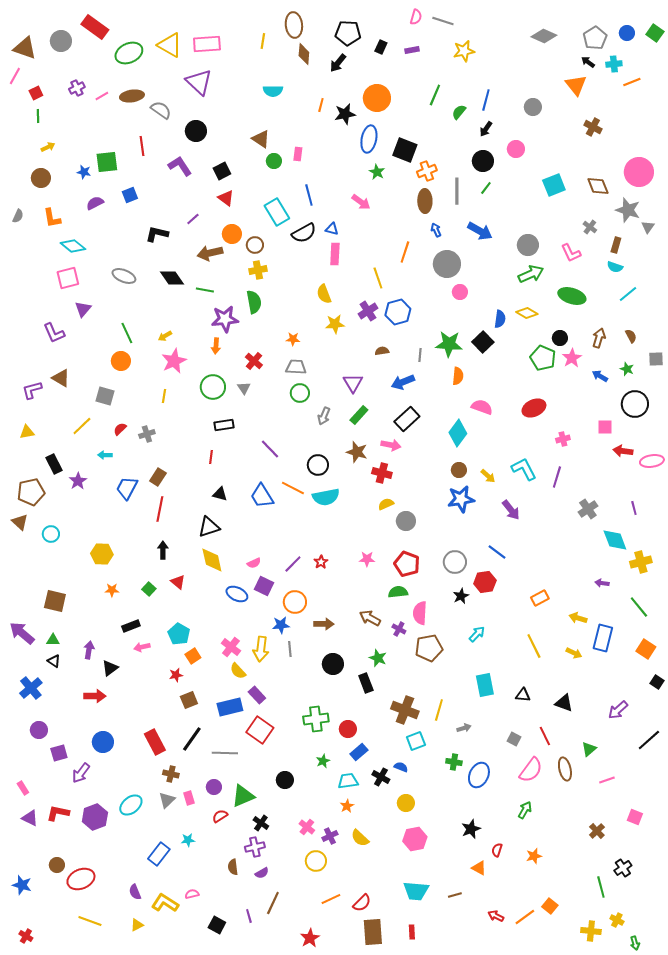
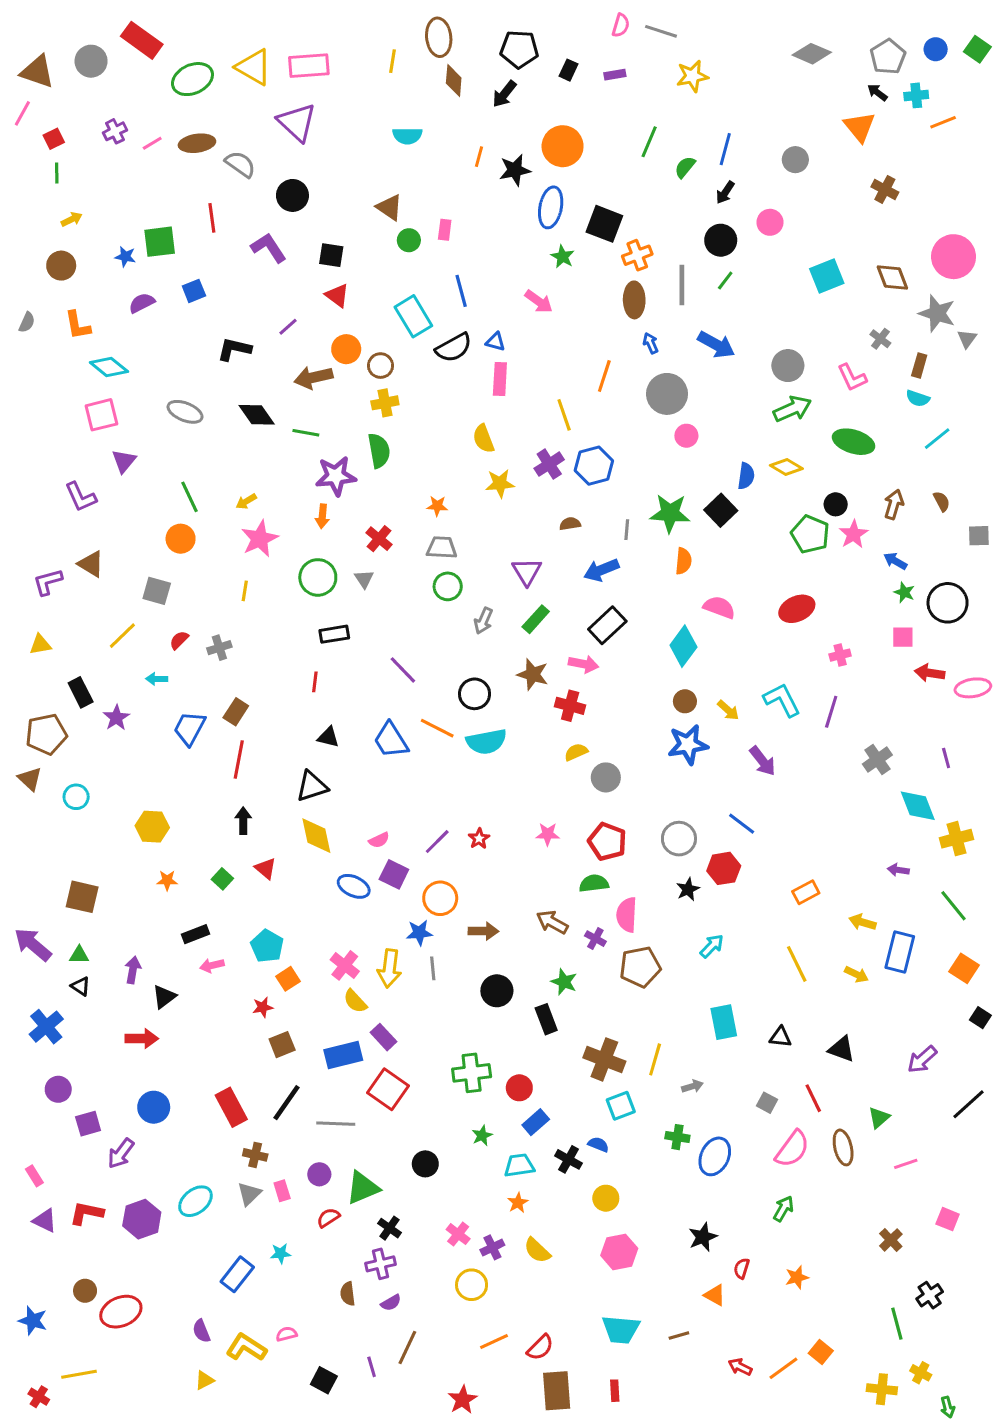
black square: (222, 171) -> (331, 255), turned 36
green star: (627, 369) -> (904, 592), moved
yellow line: (90, 921) -> (79, 1374), moved, turned -30

